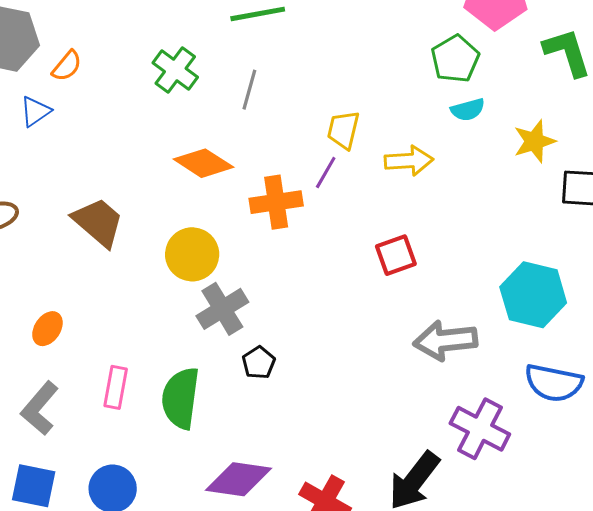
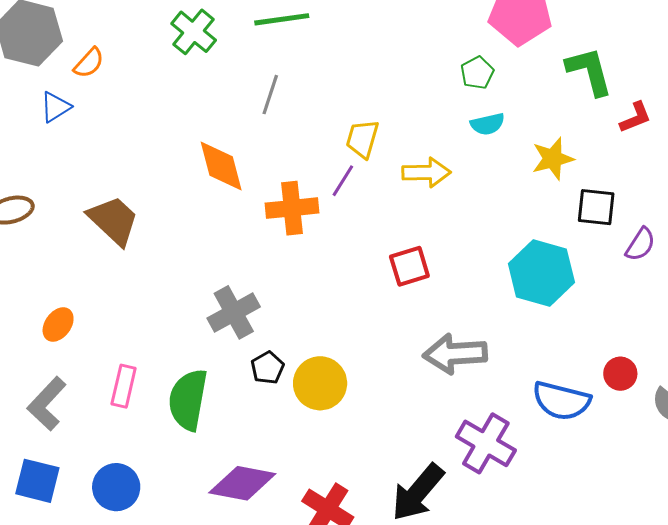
green pentagon: (455, 59) -> (477, 73), size x0.7
green cross: (175, 70) -> (194, 32), moved
orange diamond: (203, 163) -> (221, 166), turned 40
yellow circle: (192, 254) -> (320, 383), moved
cyan hexagon: (533, 295) -> (541, 273), moved

